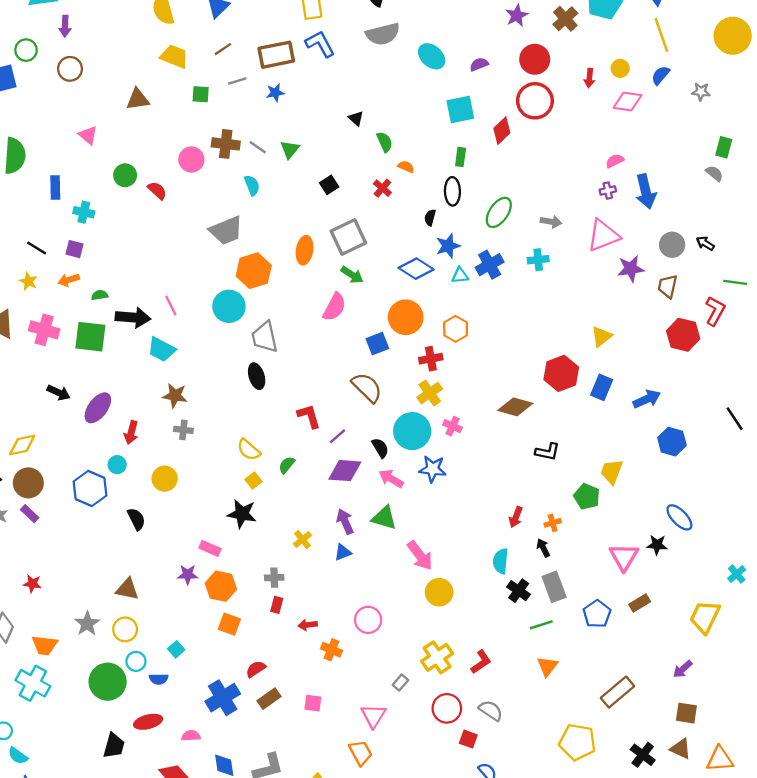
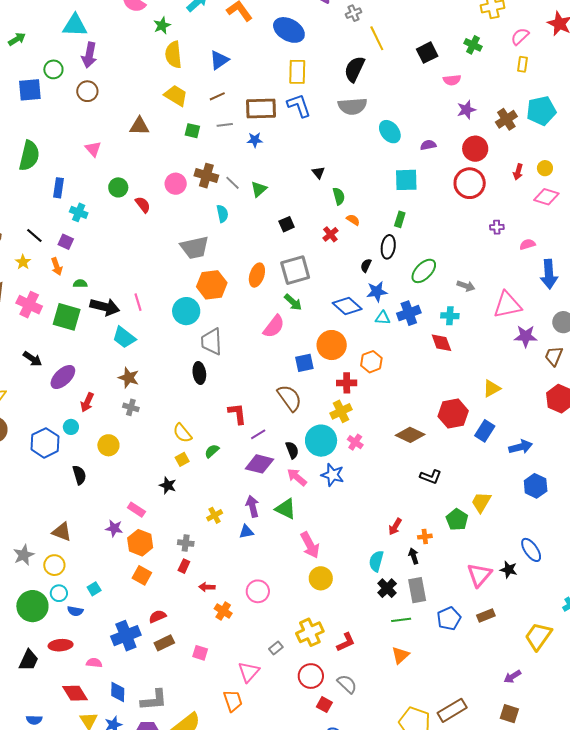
purple arrow: (65, 26) -> (89, 55), size x1.4
red diamond: (502, 131) -> (441, 343), moved, turned -75
purple cross: (608, 191) -> (497, 227), moved
orange arrow: (69, 280) -> (57, 267), turned -102
black star: (242, 514) -> (168, 485), size x0.7
brown rectangle: (618, 692) -> (452, 710), moved

